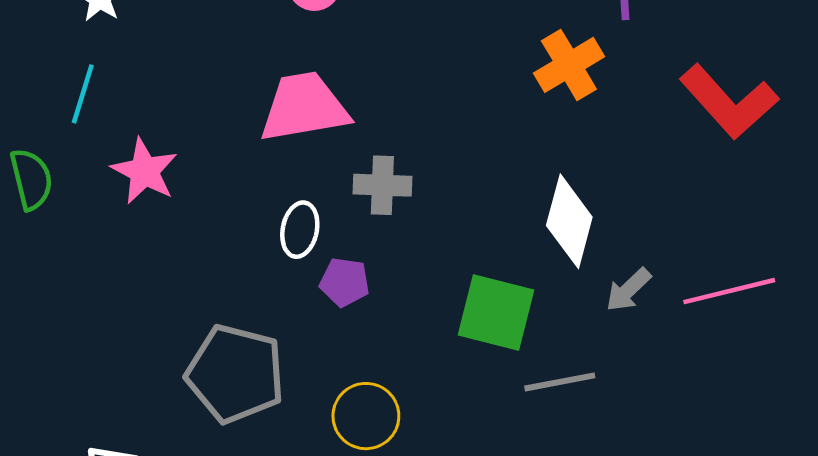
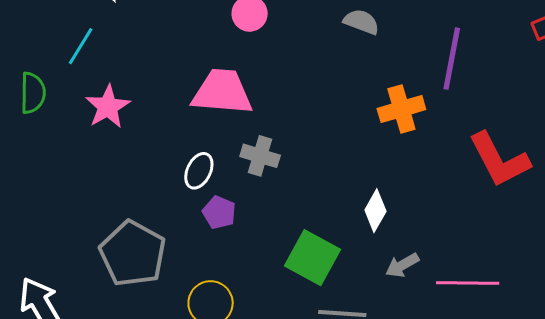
white diamond: (569, 221) -> (375, 211), size x0.7

